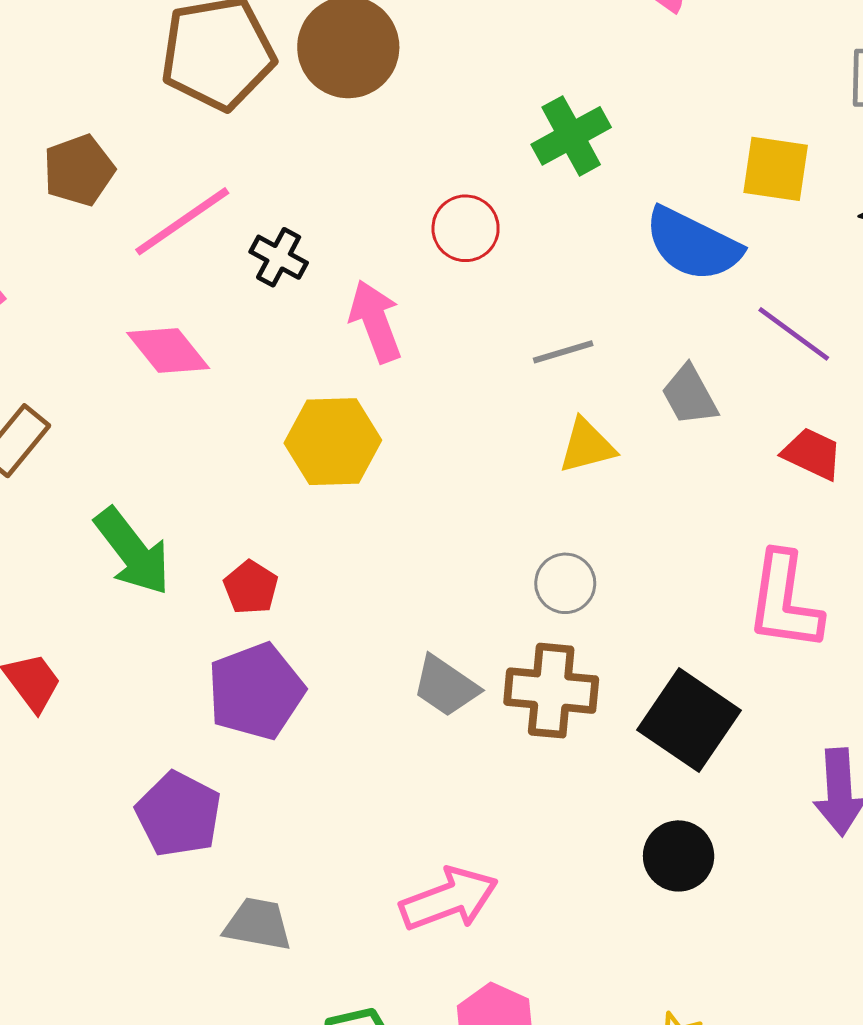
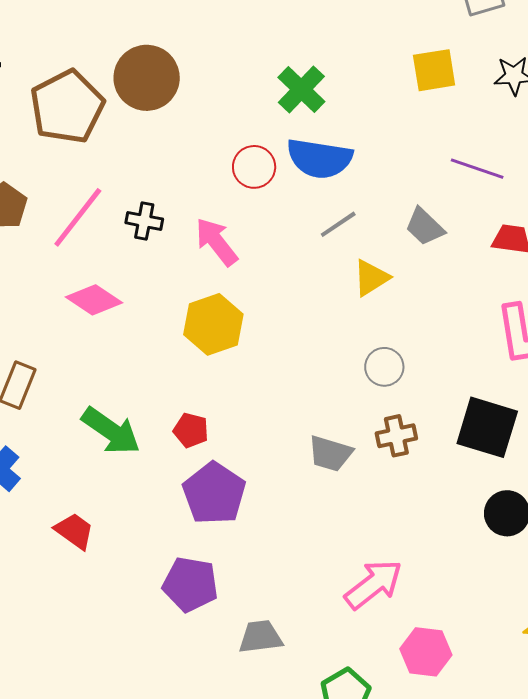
blue semicircle: (693, 244) -> (320, 158), moved
brown cross: (551, 691) -> (396, 436), size x0.7

